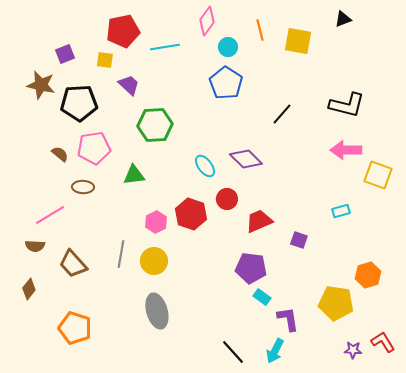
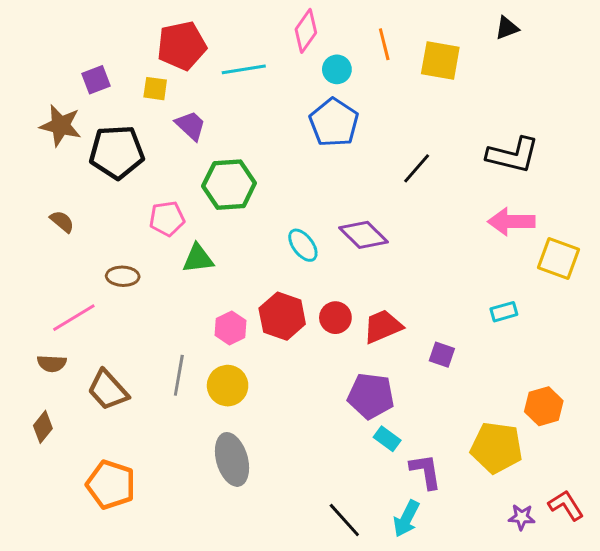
pink pentagon: (94, 148) -> (167, 219), moved, size x0.7
brown semicircle: (60, 154) -> (62, 222), moved
red circle: (227, 199) -> (335, 318), moved

